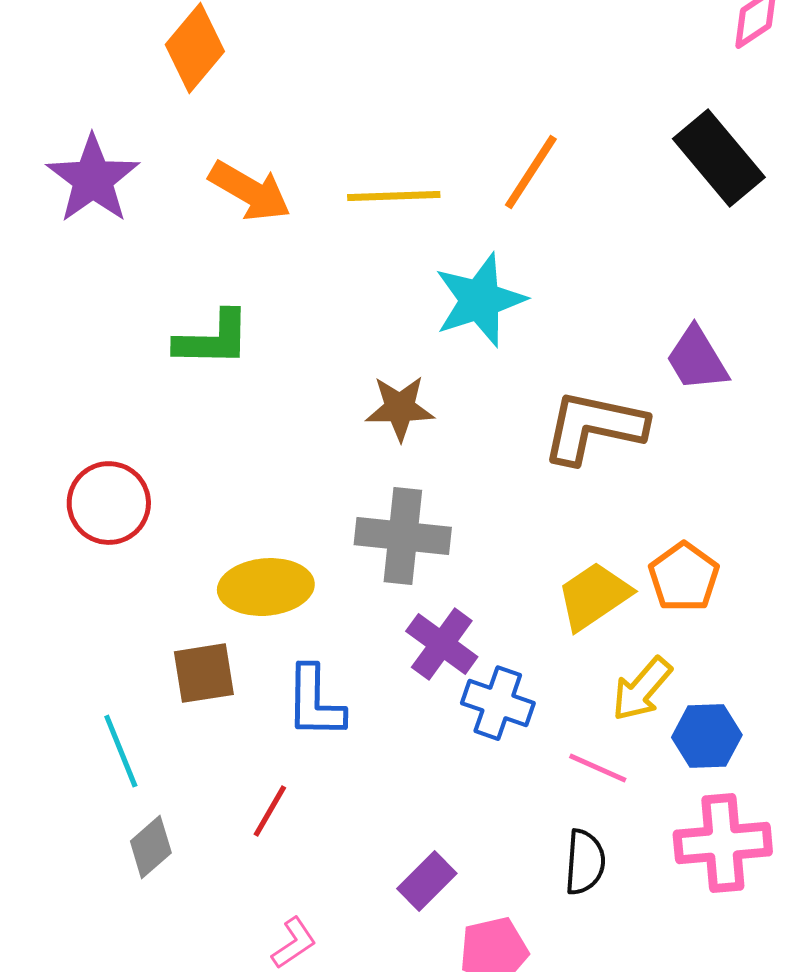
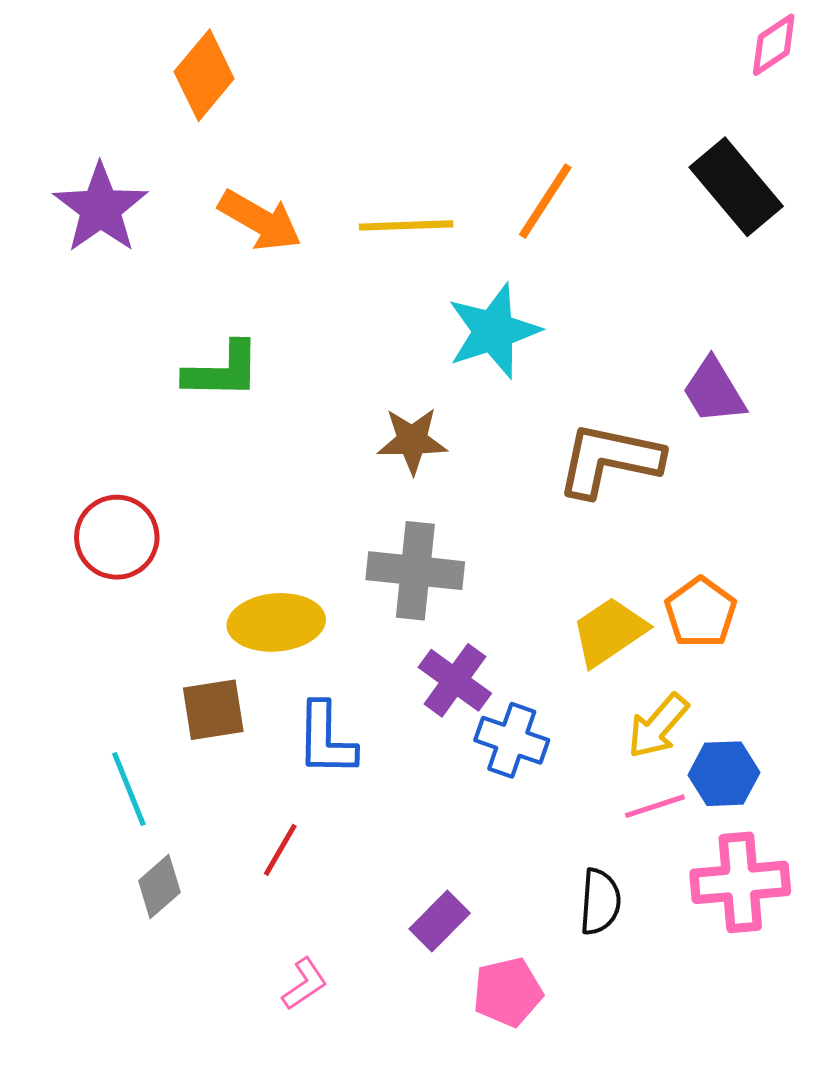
pink line: (598, 768) -> (655, 806), moved, turned -42

